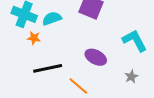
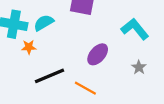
purple ellipse: (96, 57) -> (98, 54), turned -65

